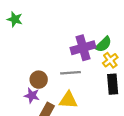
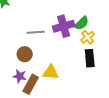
gray line: (70, 73) -> (36, 32), moved
purple star: (32, 95) -> (20, 76), moved

